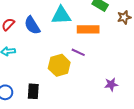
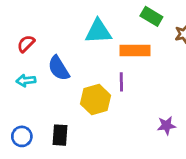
blue semicircle: (32, 25) -> (59, 68), moved
purple line: (78, 52) -> (121, 82), turned 64

